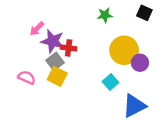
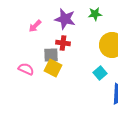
purple star: (53, 41) -> (65, 19), moved
gray square: (55, 62) -> (51, 55), turned 35

